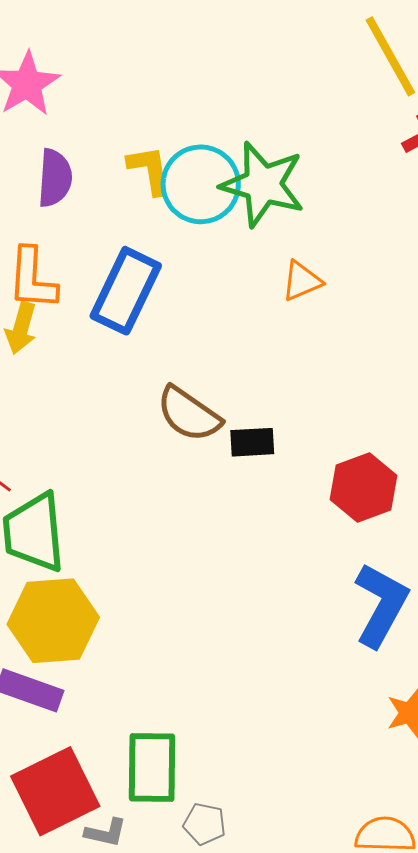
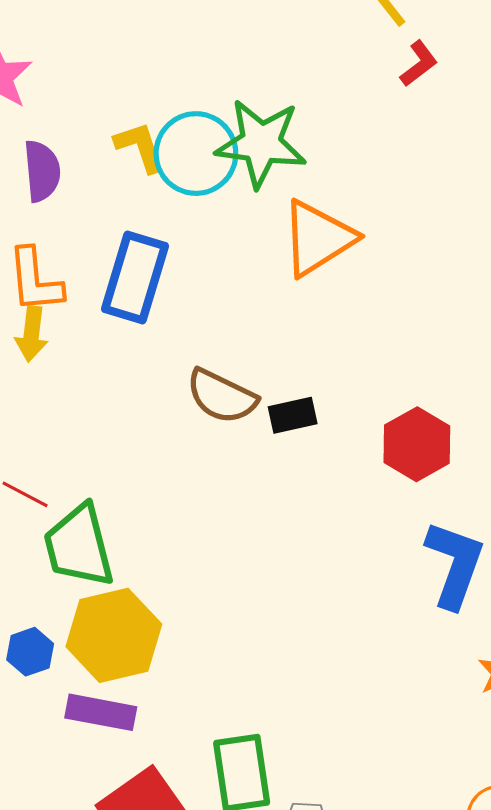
orange triangle: (302, 281) -> (318, 238), size x1.8

